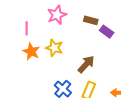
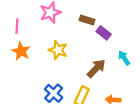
yellow star: (54, 48) -> (58, 50), moved
brown arrow: (86, 64) -> (96, 68), moved

